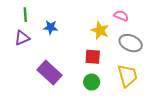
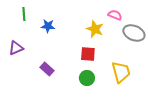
purple triangle: (22, 38) -> (16, 48), moved
gray ellipse: (131, 43) -> (134, 33), moved
purple rectangle: (50, 73) -> (47, 69), size x0.6

